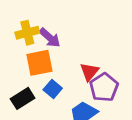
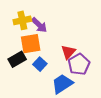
black rectangle: (23, 98) -> (17, 59), moved

